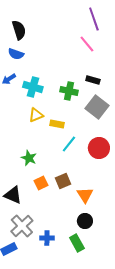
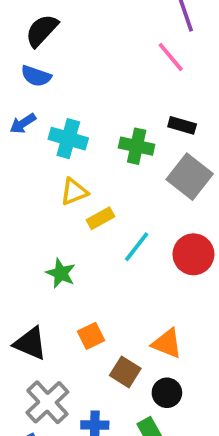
black semicircle: (19, 30) -> (42, 30), turned -120
yellow rectangle: (57, 124) -> (101, 218), moved, turned -40
brown square: (63, 181) -> (125, 372), moved, turned -35
orange square: (41, 183) -> (91, 336), moved
orange triangle: (85, 195) -> (167, 343), turned -36

